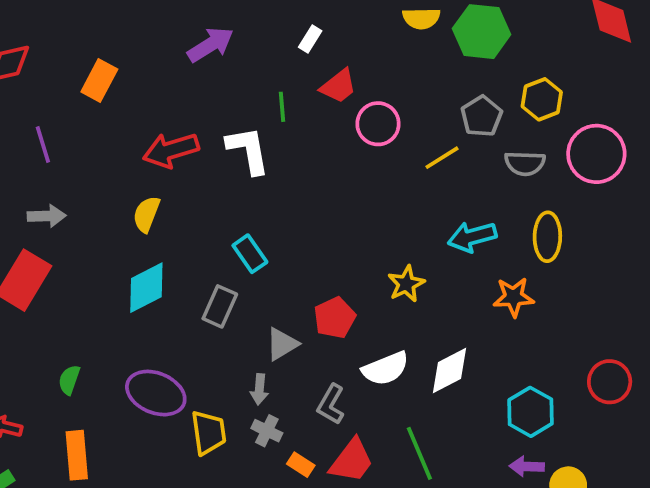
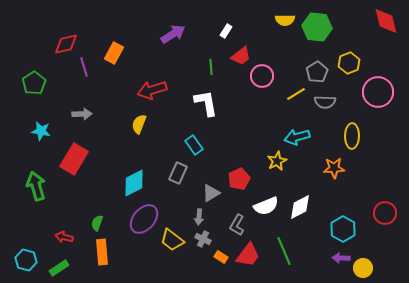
purple line: (43, 144) -> (84, 67), moved
white L-shape: (248, 150) -> (206, 103), moved
gray semicircle: (525, 163) -> (325, 102), moved
gray arrow: (47, 216) -> (82, 114), moved
cyan arrow: (472, 237) -> (297, 137), moved
cyan diamond: (146, 288) -> (134, 183), moved
green semicircle: (69, 380) -> (97, 223), moved
purple ellipse: (156, 393) -> (144, 219), turned -72
yellow trapezoid: (209, 433) -> (172, 240), turned 135

